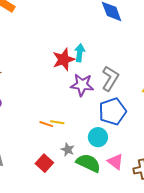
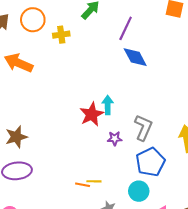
purple star: (82, 85) -> (115, 138), size x0.6

